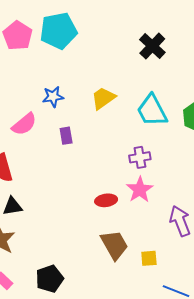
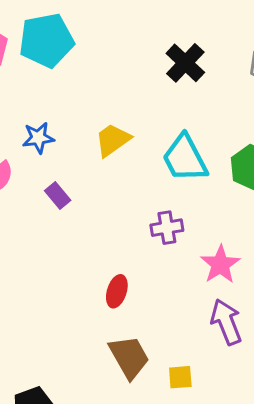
purple rectangle: (66, 136) -> (58, 196), turned -30
pink star: (140, 190) -> (220, 264), moved
red ellipse: (106, 200) -> (117, 291), turned -65

